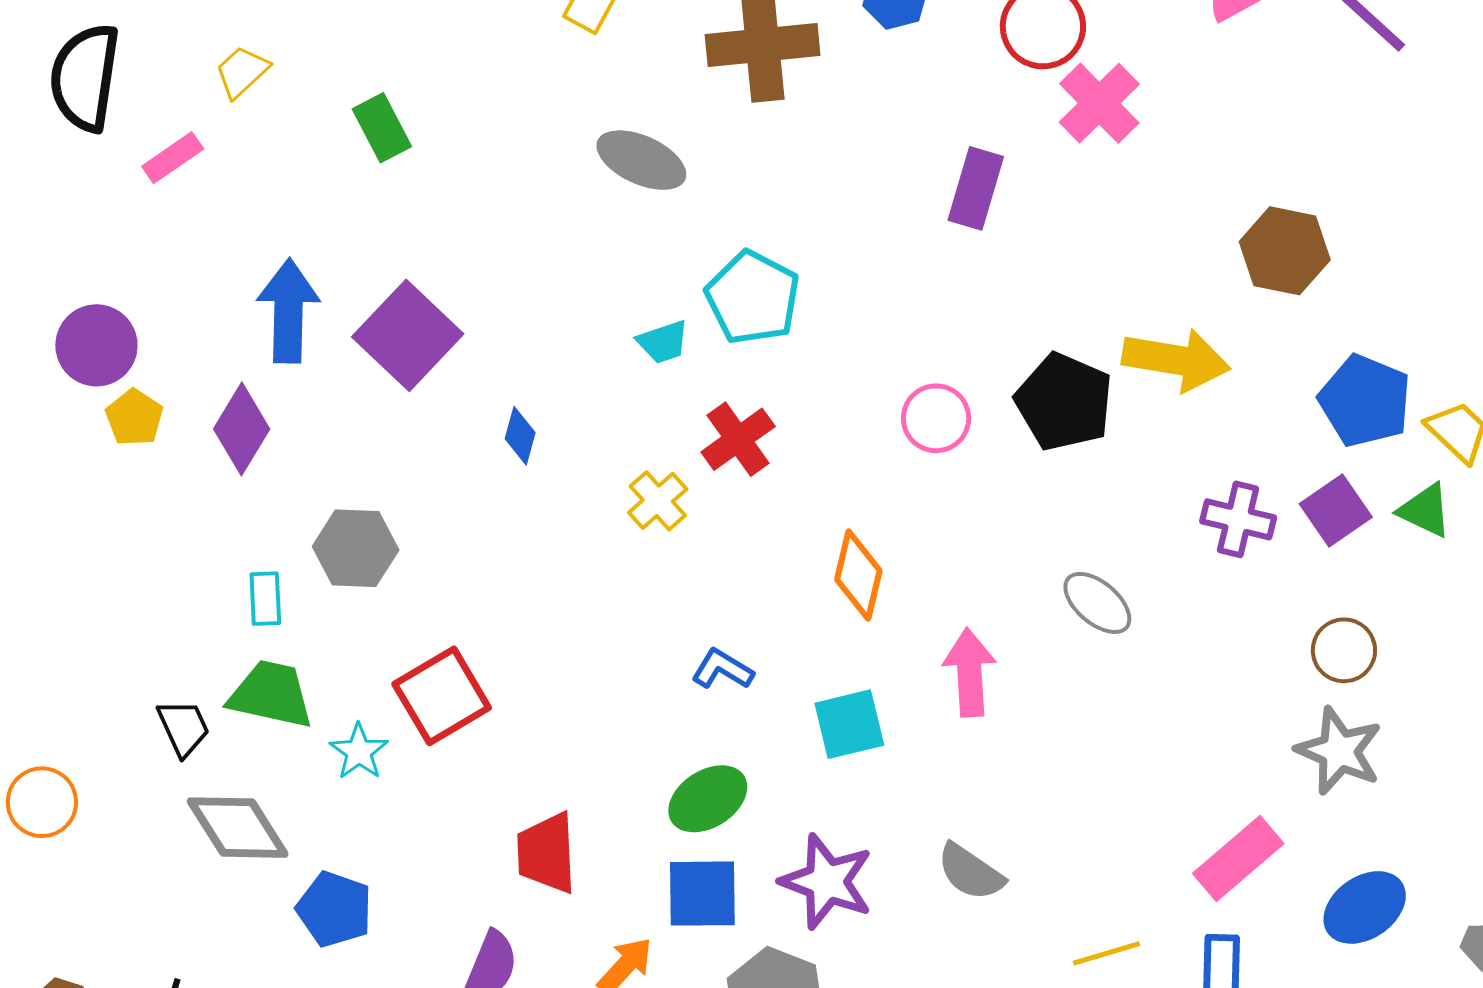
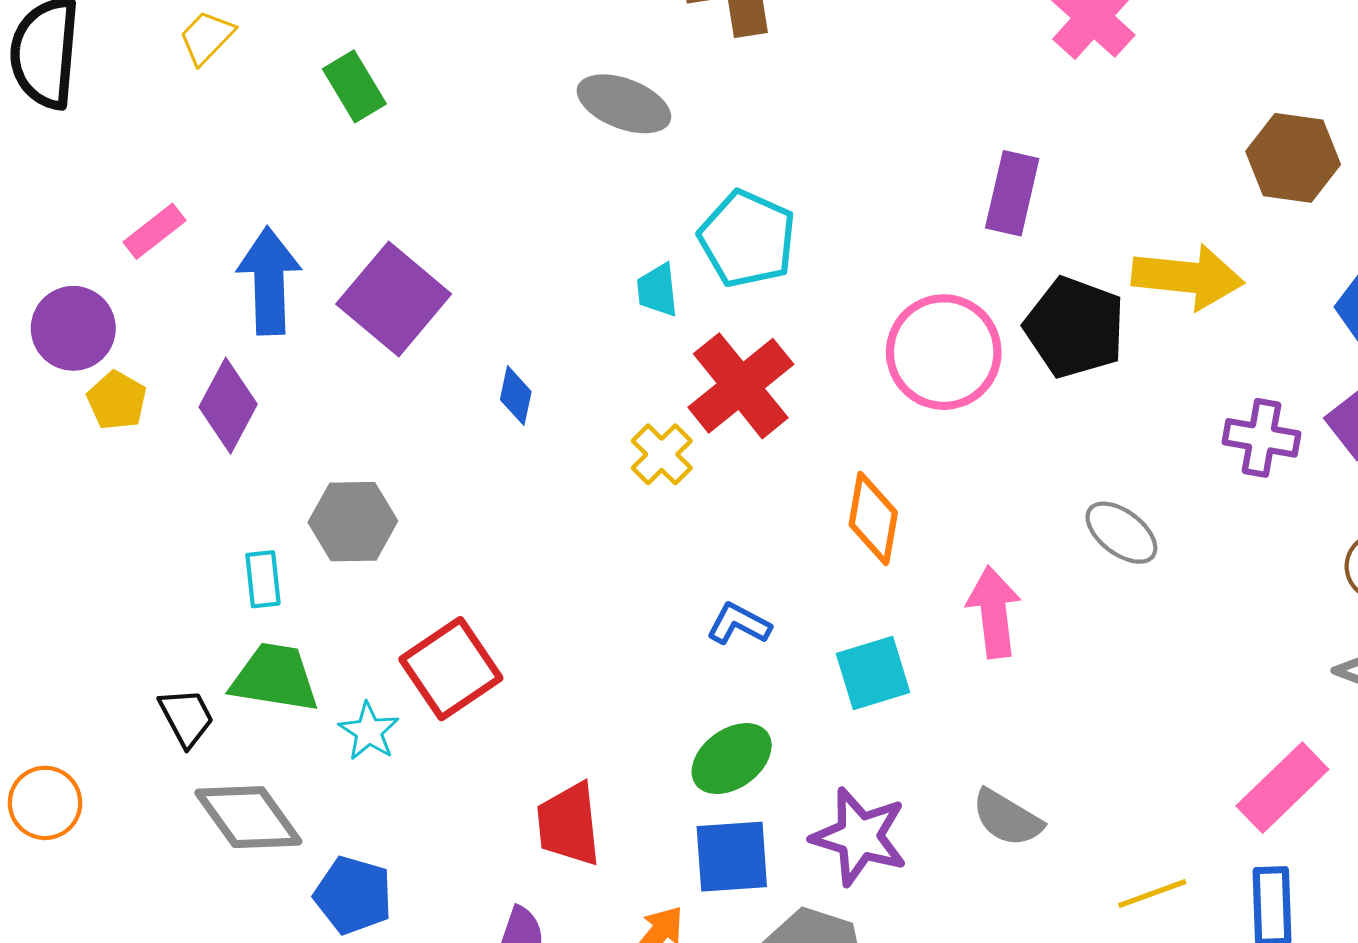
pink rectangle: (173, 158) -> (155, 231), moved
purple rectangle: (976, 188) -> (1012, 193), moved
cyan trapezoid: (663, 342) -> (657, 290), turned 106
pink circle: (936, 418) -> (944, 352), size x1.6
red cross: (738, 439) -> (741, 386), size x1.4

